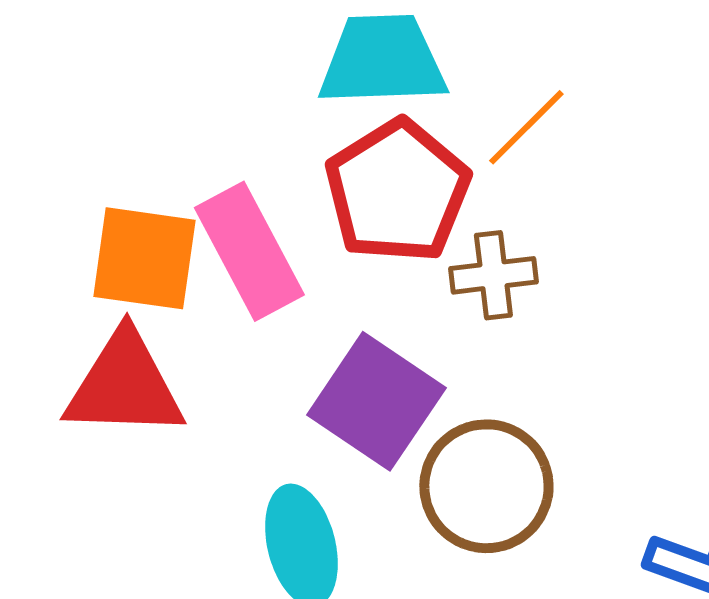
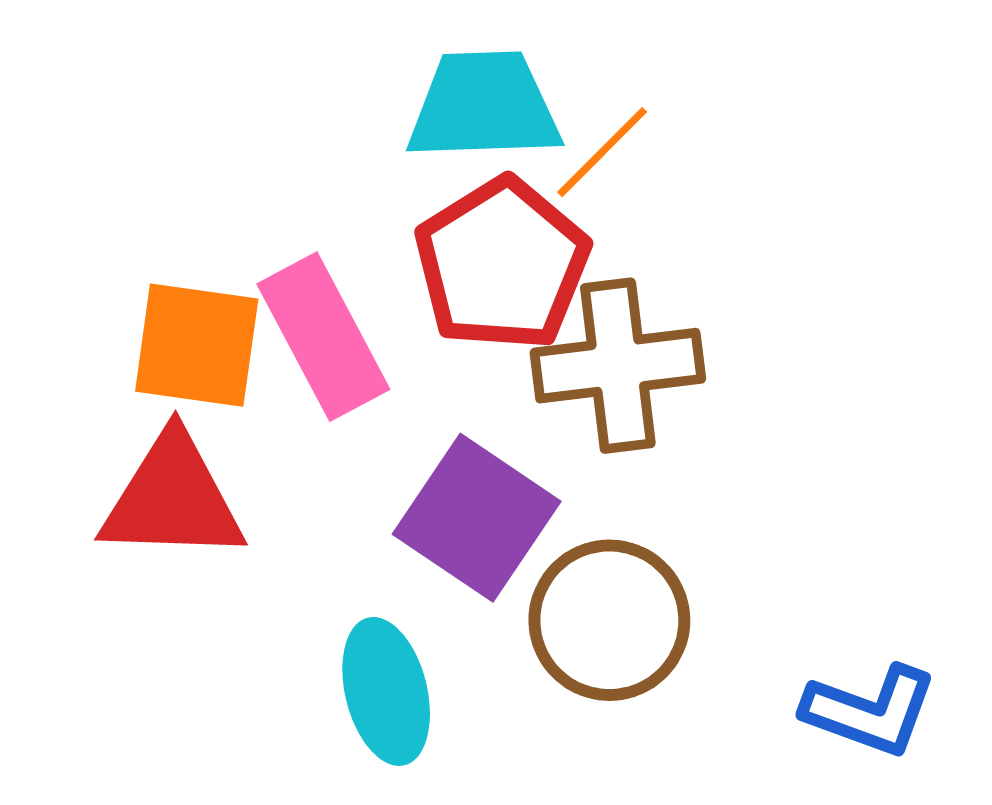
orange line: (526, 127) -> (602, 152), moved
brown cross: (493, 275) -> (618, 366), size x1.6

